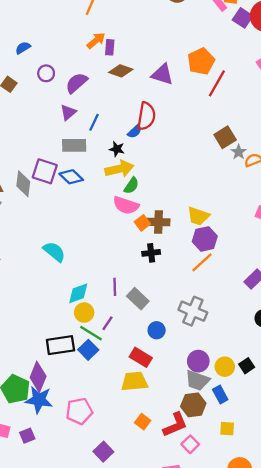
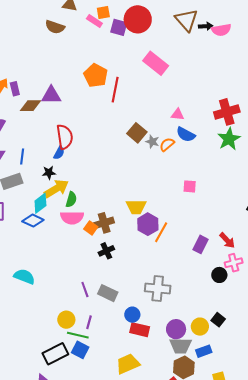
purple triangle: (162, 74) -> (51, 95), moved
blue diamond: (71, 177) -> (33, 221), moved
orange line: (202, 262) -> (161, 232), moved
cyan diamond: (78, 293) -> (40, 203), moved
red rectangle: (141, 357) -> (140, 330), moved
blue rectangle: (220, 394) -> (204, 351), turned -63

